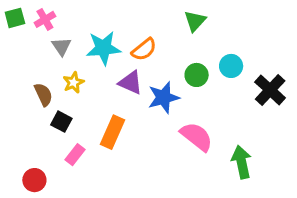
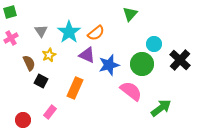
pink cross: (45, 19) -> (11, 38), moved
cyan star: (103, 48) -> (69, 32), turned -30
green circle: (197, 75) -> (142, 64), moved, size x1.5
pink rectangle: (75, 155) -> (50, 112), moved
green arrow: (242, 162) -> (161, 108), turned 65

